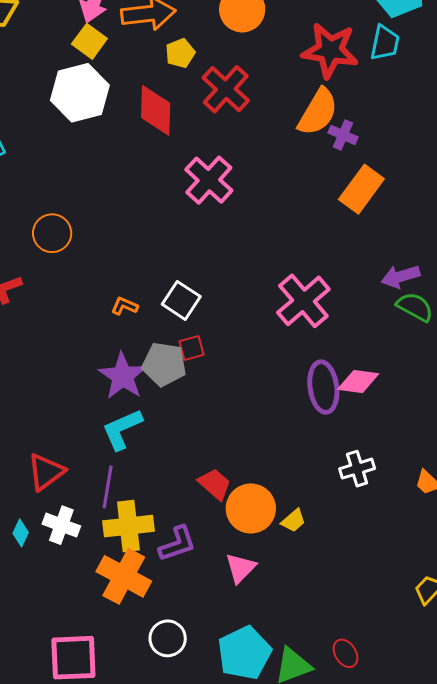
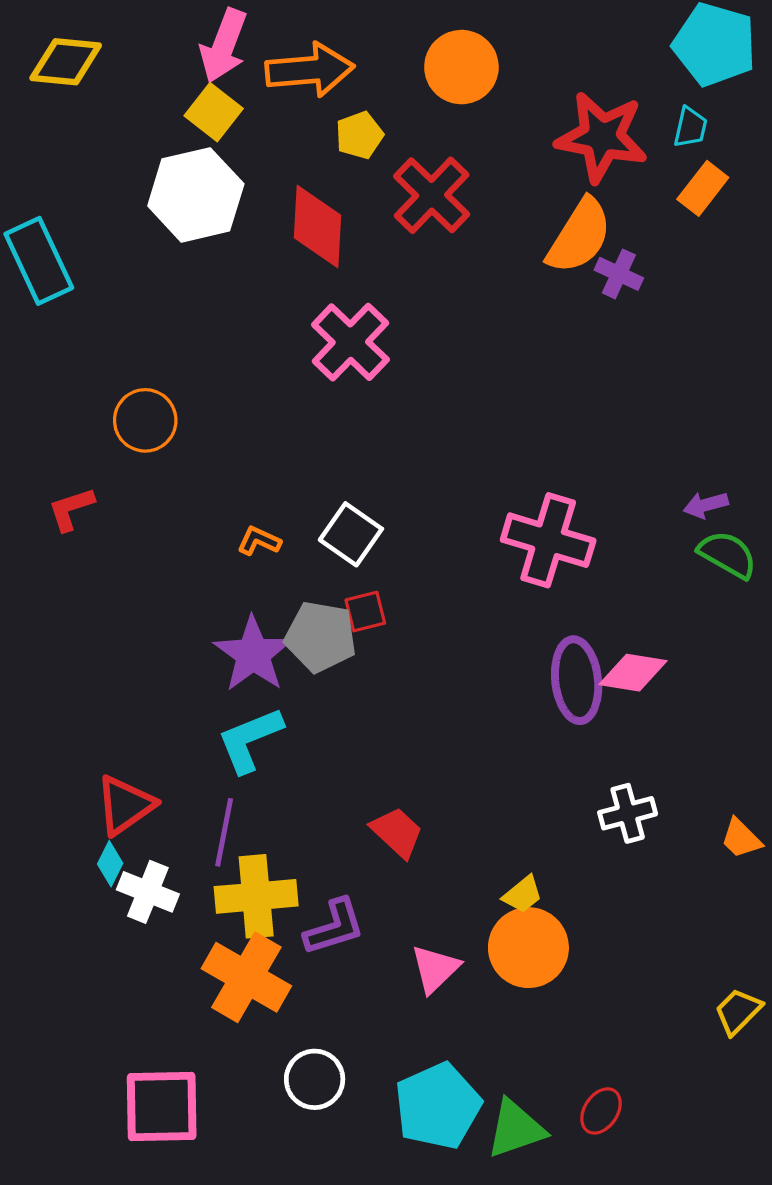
cyan trapezoid: (385, 43) -> (690, 127), size x0.7
pink cross: (209, 180) -> (350, 342), moved
orange rectangle: (361, 189) -> (703, 188), moved, size x0.7
purple arrow: (400, 276) -> (706, 505), size x0.7
pink cross: (303, 301) -> (548, 540), turned -34
orange circle: (251, 508) -> (528, 948), moved
cyan diamond: (21, 533) -> (110, 864), moved
red ellipse: (345, 653) -> (601, 1111), turned 64

